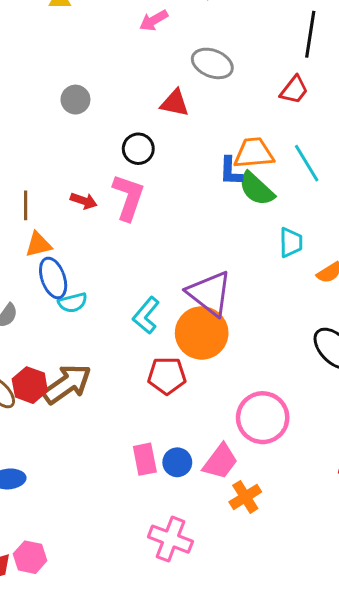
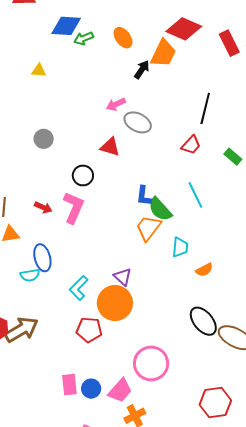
pink arrow: (154, 20) -> (116, 104), moved
orange trapezoid: (254, 153) -> (148, 228), moved, turned -52
blue ellipse: (53, 278) -> (42, 258), moved
purple triangle: (210, 293) -> (123, 277), size x0.6

